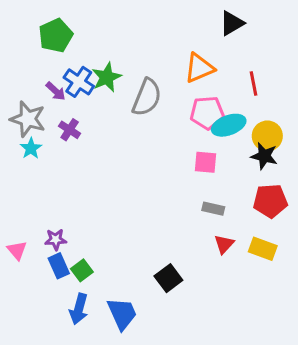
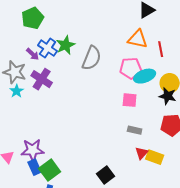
orange triangle: (199, 68) -> (138, 39), moved, turned 35
purple cross: (70, 130) -> (42, 79), size x1.5
purple star: (56, 239) -> (33, 150), size x1.6
yellow rectangle: (263, 249) -> (155, 157), moved
green square: (82, 270) -> (50, 170), size x1.5

